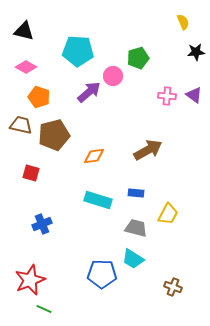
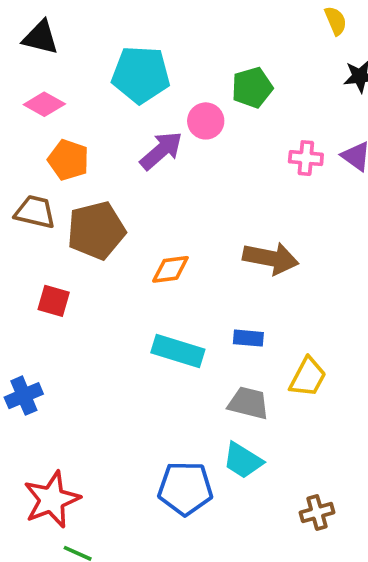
brown arrow: (148, 150) -> (271, 258), turned 40
blue cross: (42, 224) -> (24, 396), moved
brown cross: (173, 287) -> (317, 512), turned -36

